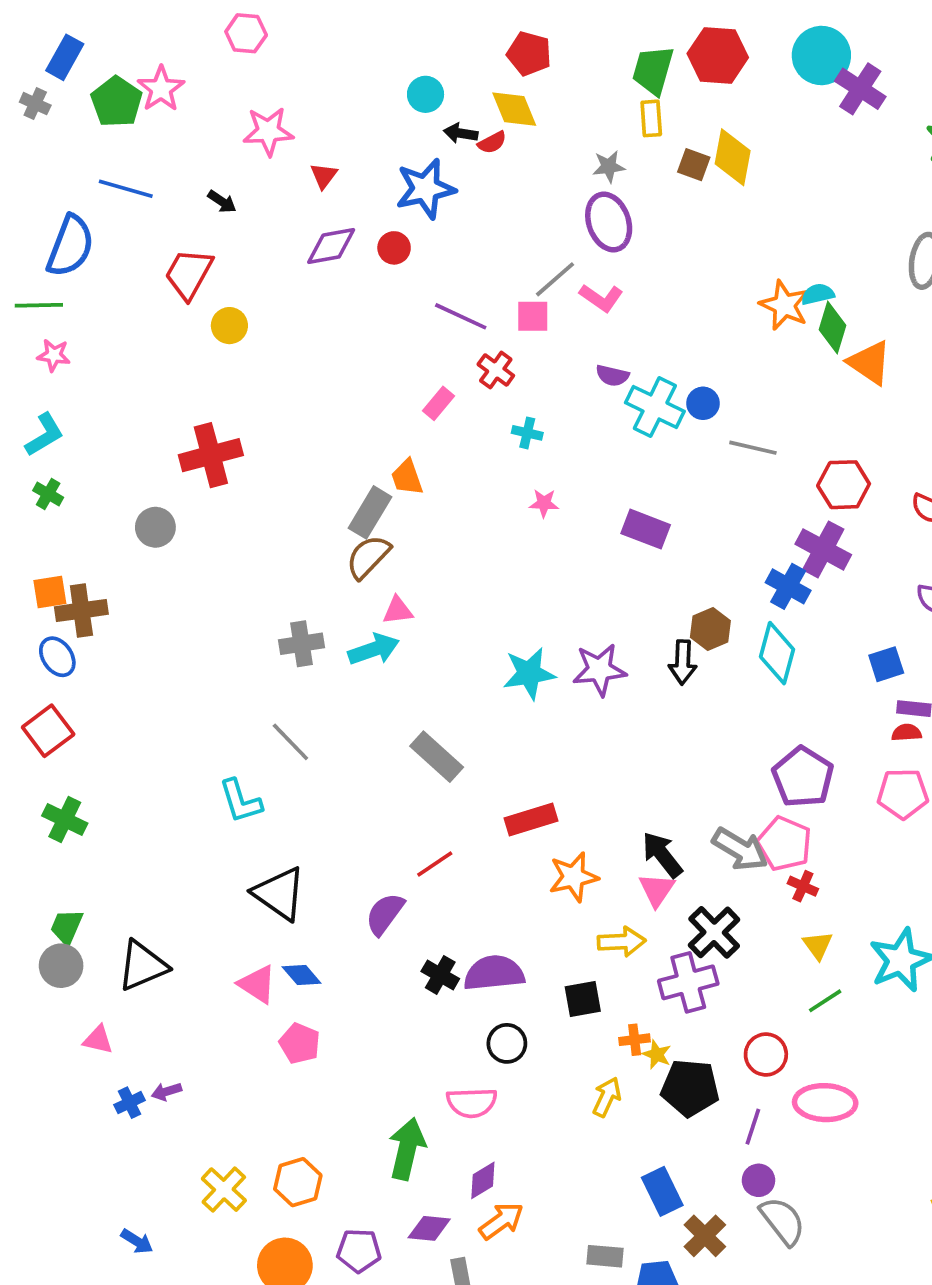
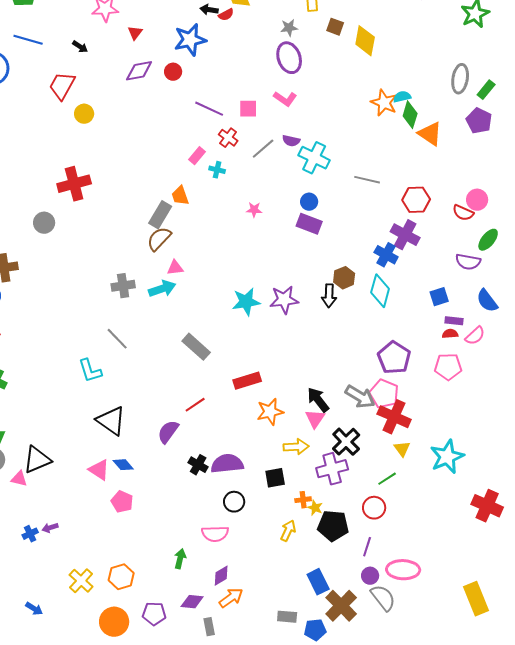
yellow diamond: (733, 157) -> (365, 41), moved
gray line: (555, 279) -> (263, 149), moved
blue circle: (703, 403) -> (309, 202), moved
cyan cross: (527, 433) -> (217, 170), moved
red cross: (803, 886) -> (394, 417), size x2.0
green line: (825, 1001) -> (387, 479), moved
pink triangle: (98, 1040) -> (19, 479), moved
pink ellipse: (825, 1103) -> (403, 570), moved
green arrow: (407, 1149) -> (180, 559), size x0.6
brown cross: (705, 1236) -> (341, 606), size x1.4

